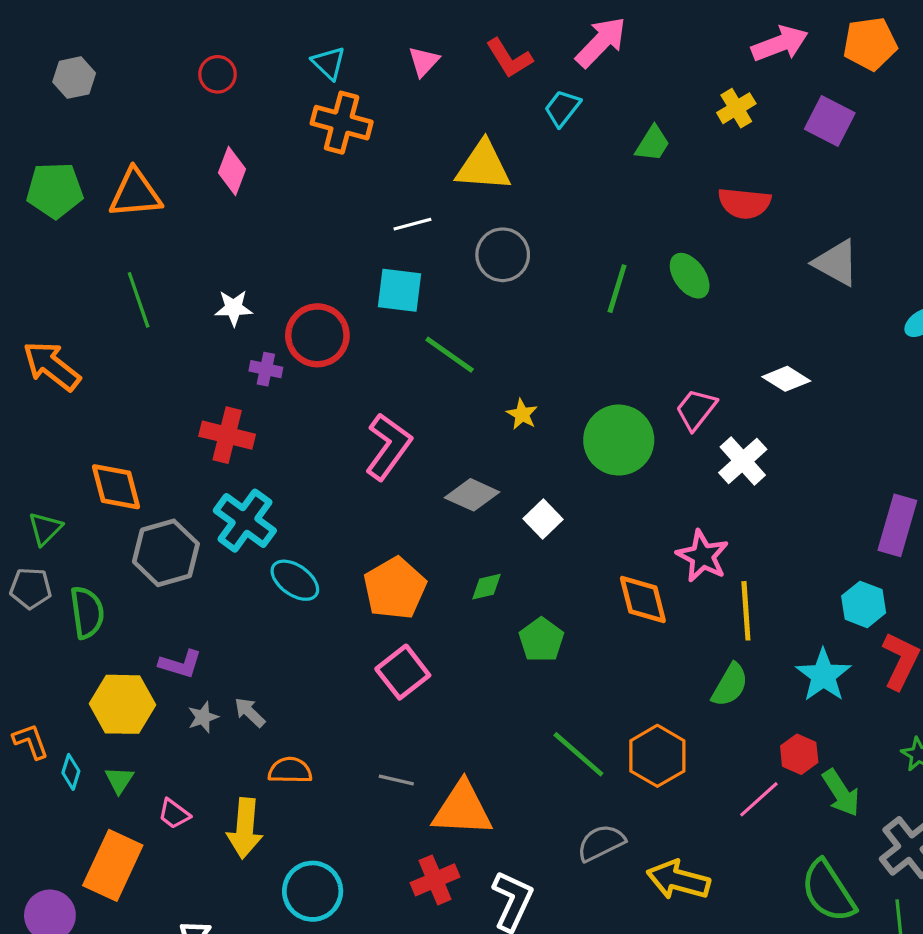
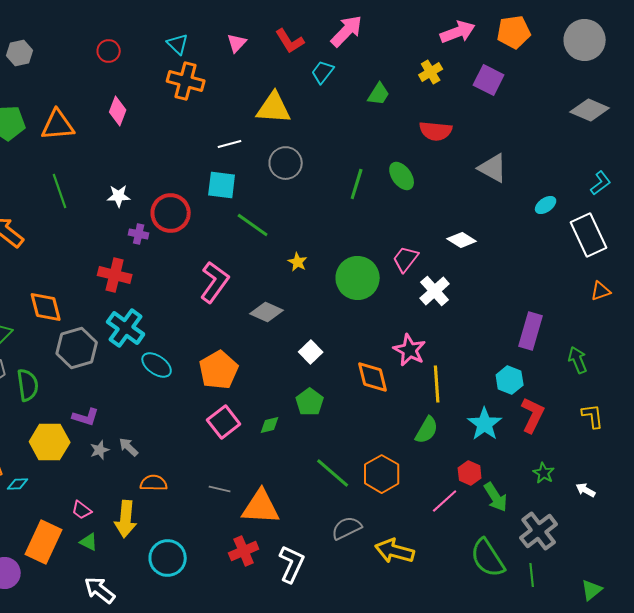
white square: (543, 519) -> (311, 352), moved
green diamond: (487, 587) -> (270, 425), moved
cyan diamond: (71, 772) -> (18, 484), turned 70
green triangle: (119, 780) -> (89, 542), moved, turned -36

